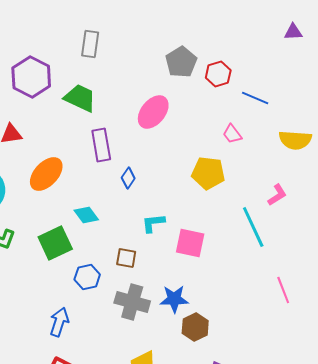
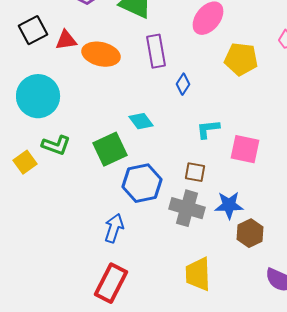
yellow pentagon: (208, 173) -> (241, 59), moved
orange ellipse: (46, 174) -> (101, 54), moved, turned 60
brown square: (126, 258) -> (195, 172), moved
blue hexagon: (87, 277) -> (142, 183), size x1.5

